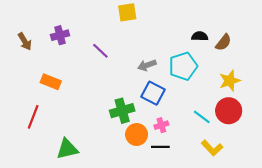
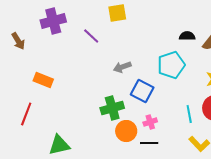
purple cross: (60, 35) -> (53, 21), moved, size x1.4
purple line: (100, 51) -> (91, 36), moved
gray arrow: (147, 65) -> (122, 67), moved
cyan line: (202, 117) -> (189, 114), turned 42

